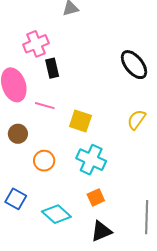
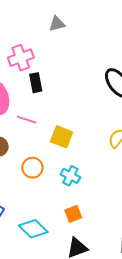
cyan cross: (91, 160) -> (70, 176), size x0.7
orange circle: (44, 161) -> (32, 168), moved

